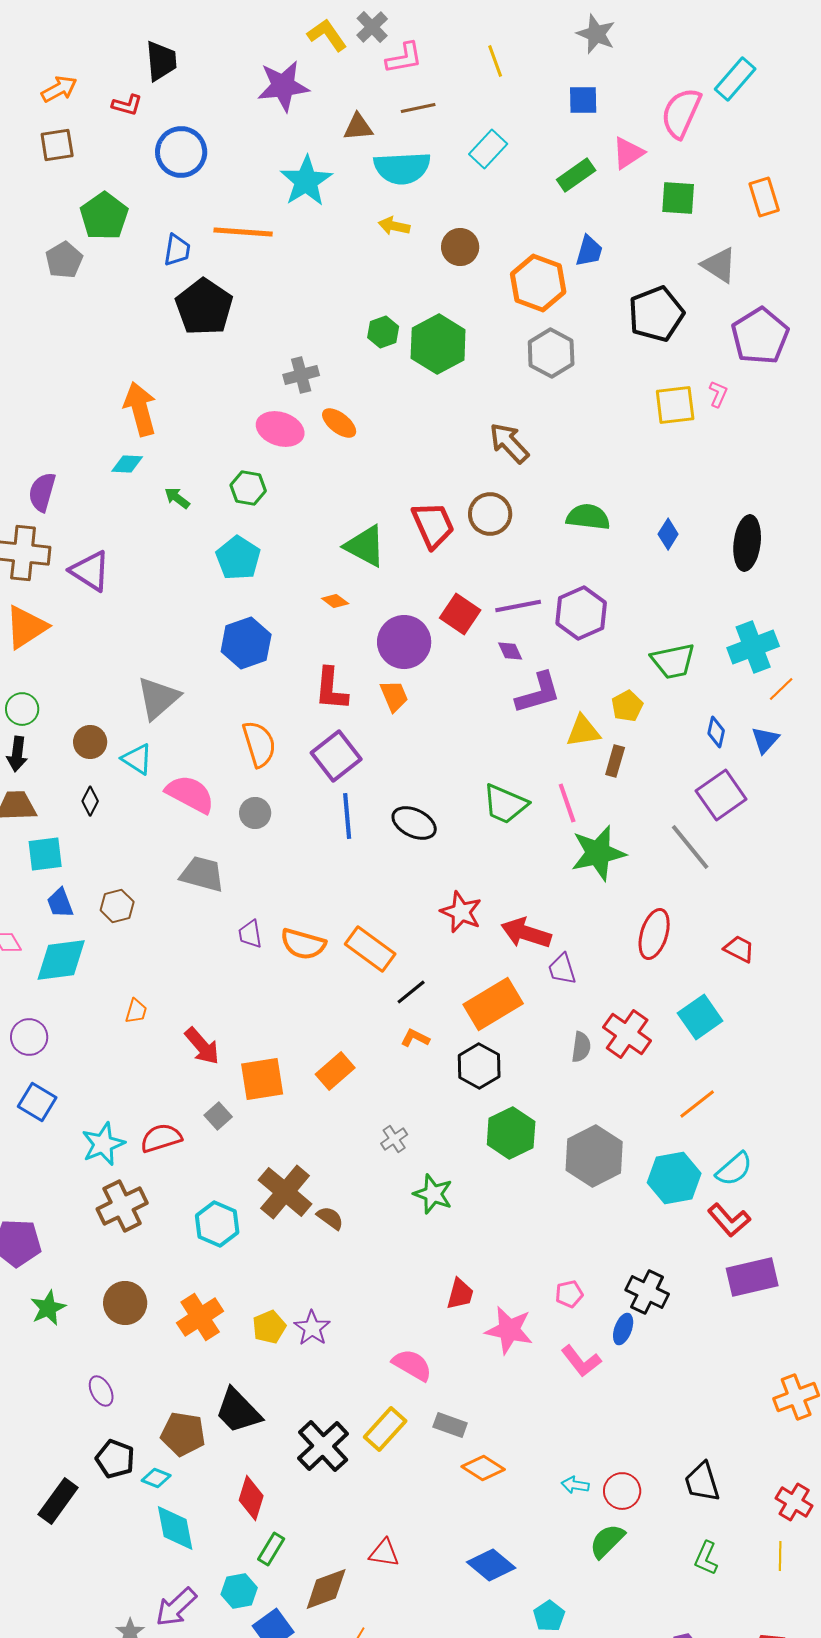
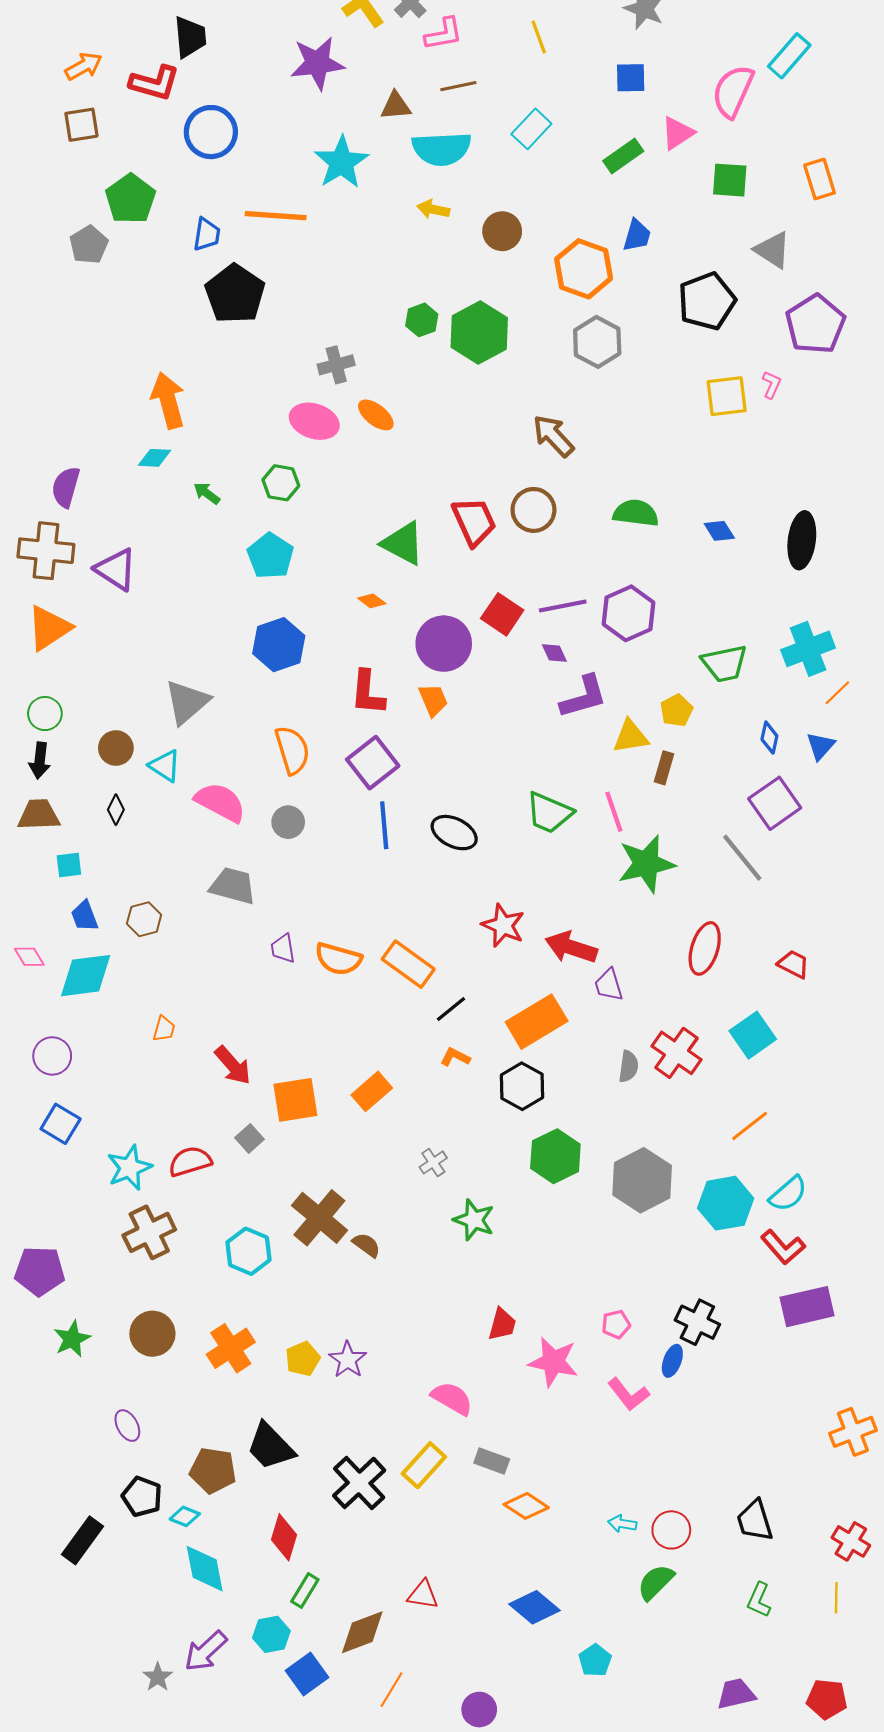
red L-shape: (127, 105) -> (155, 83), size x1.6
blue diamond: (668, 534) -> (719, 531), turned -64
cyan square: (45, 854) -> (69, 865), size x0.7

